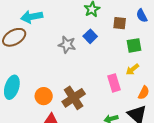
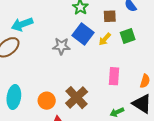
blue square: (90, 36) -> (83, 34), size x1.5
yellow arrow: (132, 69) -> (105, 39), moved
pink rectangle: (114, 83) -> (114, 76), turned 30

